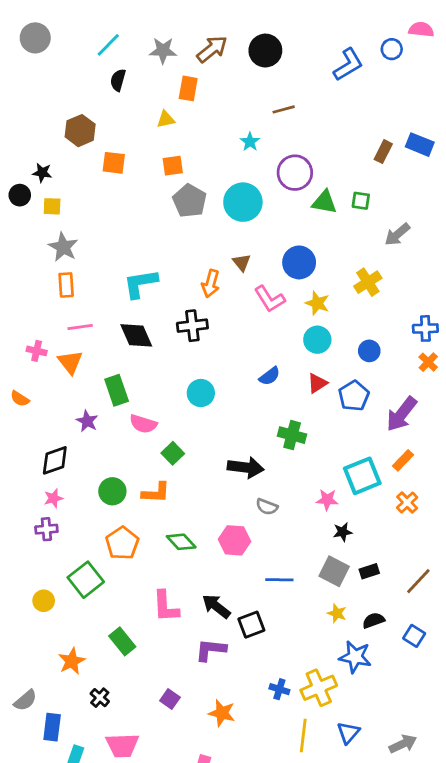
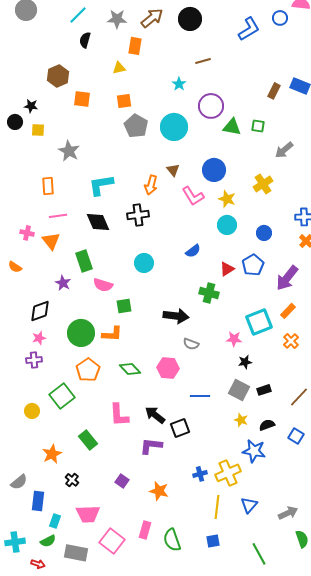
gray star: (63, 247) -> (69, 151), moved
red triangle: (317, 383) -> (227, 269), moved
green square: (173, 453) -> (124, 306), turned 35
green circle: (112, 491) -> (81, 333), size x1.4
blue cross: (279, 689) -> (200, 474), turned -32

